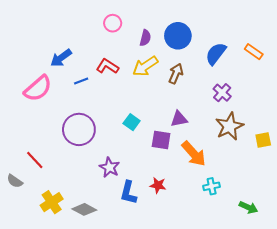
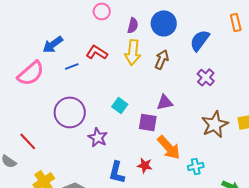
orange rectangle: (254, 52) -> (236, 22), moved, turned 42
yellow arrow: (145, 66) -> (133, 52), turned -50
brown star: (229, 126) -> (215, 124), moved
orange arrow: (194, 154) -> (169, 147), moved
purple star: (109, 167) -> (98, 137), moved

